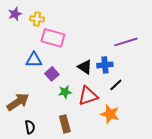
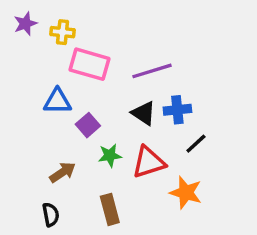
purple line: (126, 42) -> (152, 71), moved
brown arrow: (18, 102) -> (63, 172), moved, size x0.7

